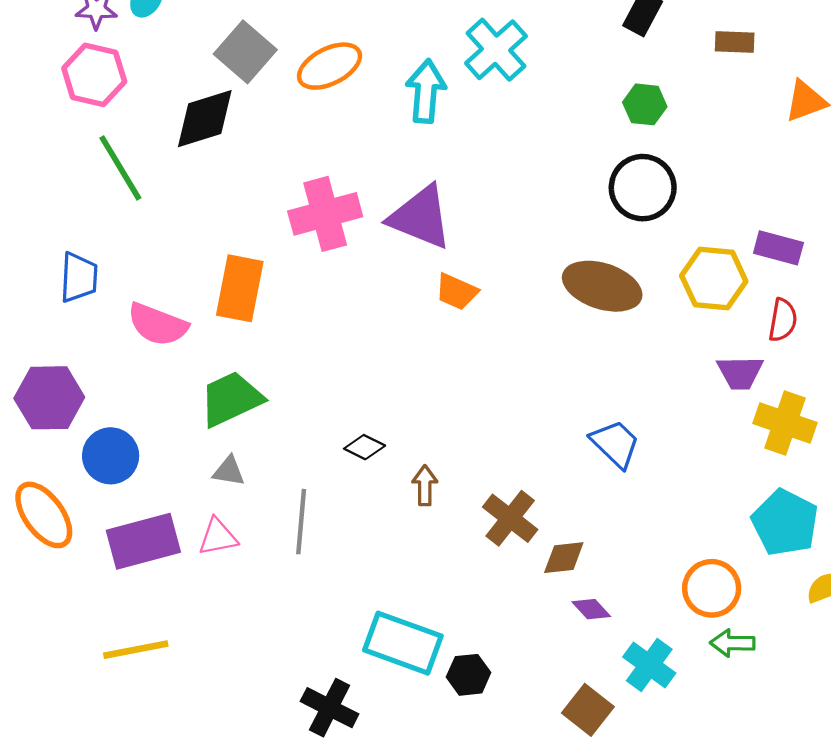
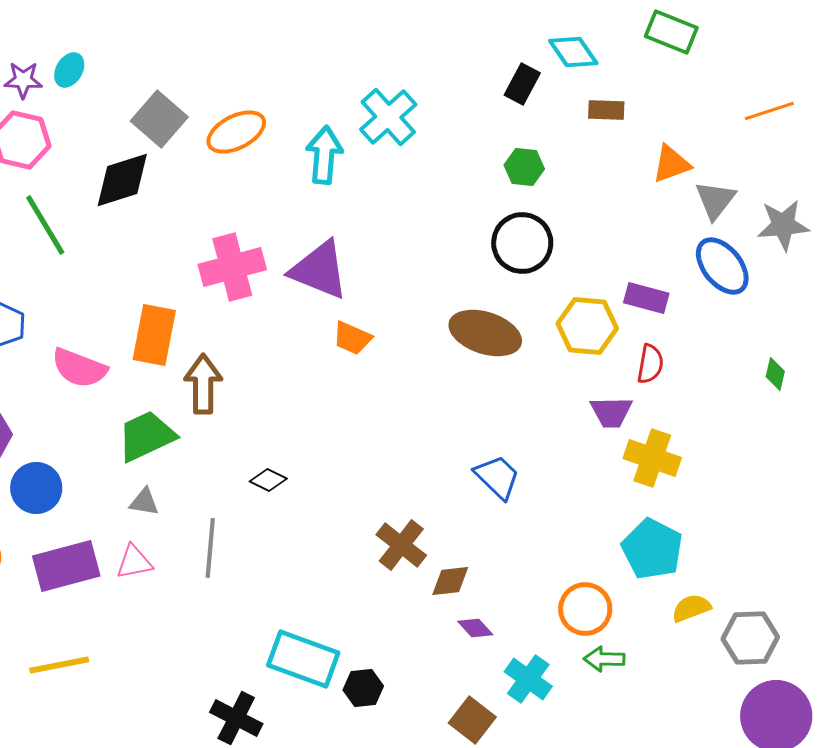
brown arrow: (425, 485) -> (203, 384), moved, size x1.6

